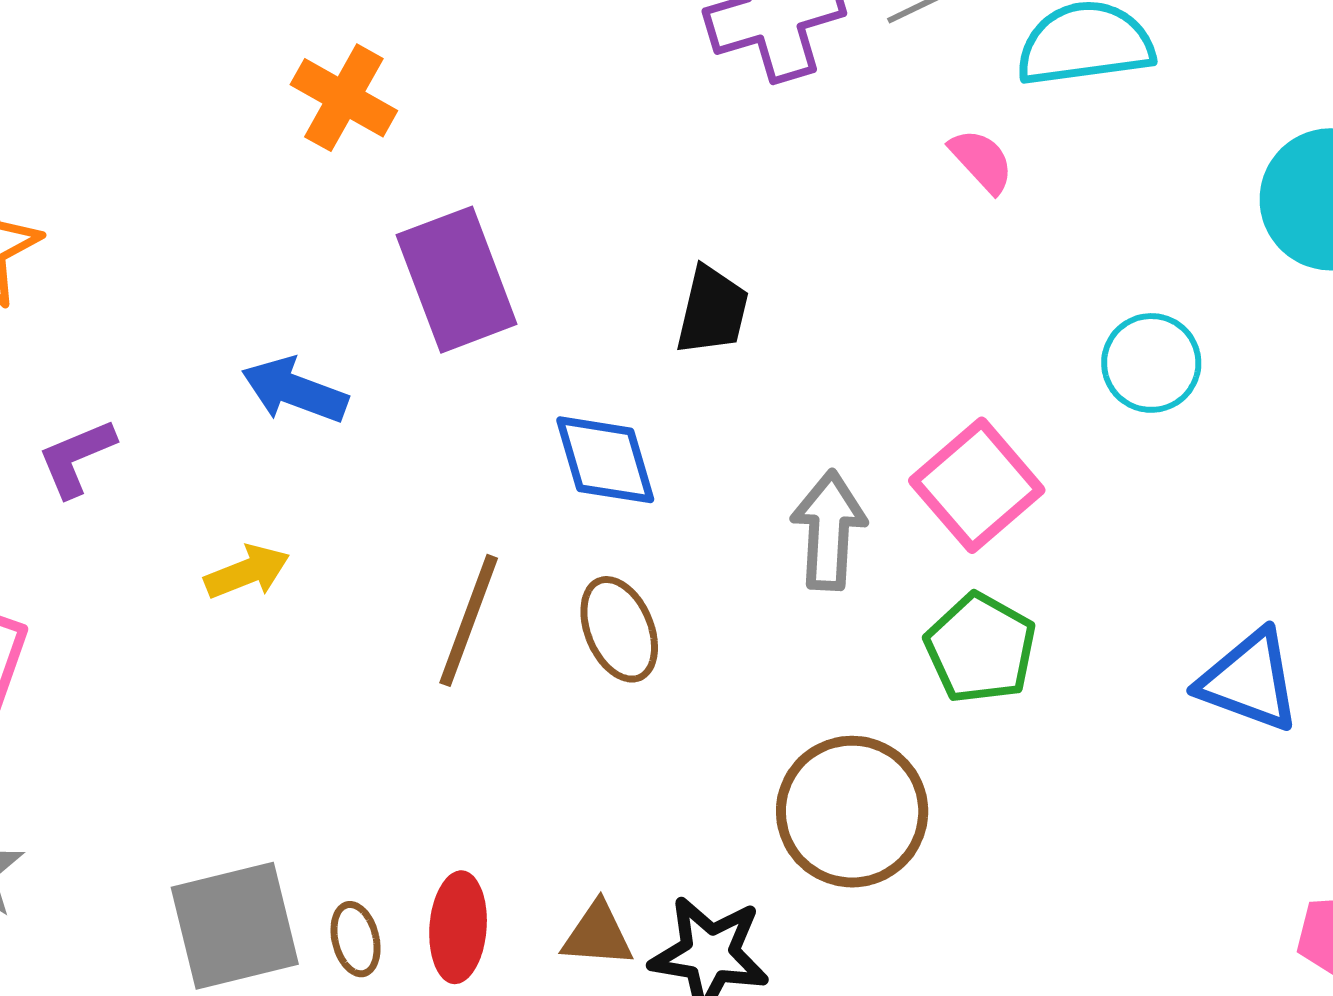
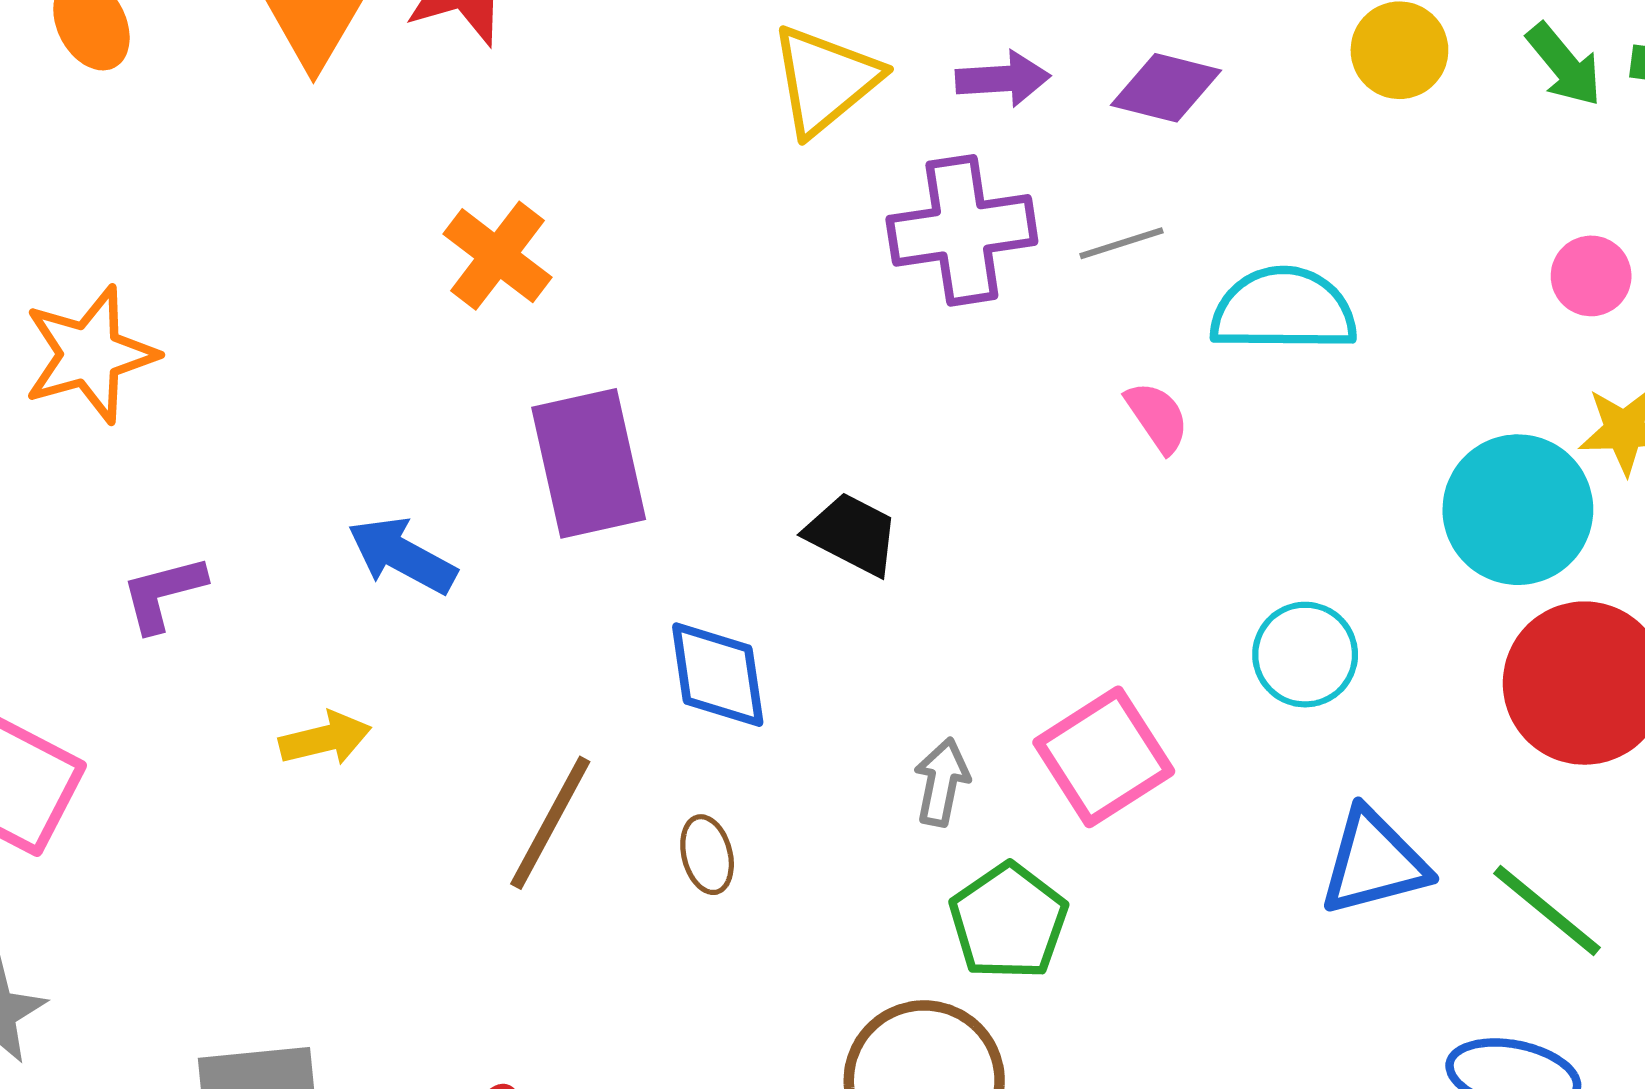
black trapezoid: (712, 311) -> (852, 534), turned -84
gray arrow: (829, 530) -> (942, 782), size x0.7
brown ellipse: (619, 629) -> (707, 855), size x0.7
green pentagon: (980, 648) -> (1008, 921), moved
blue triangle: (1249, 681) -> (1374, 862), moved, turned -43

